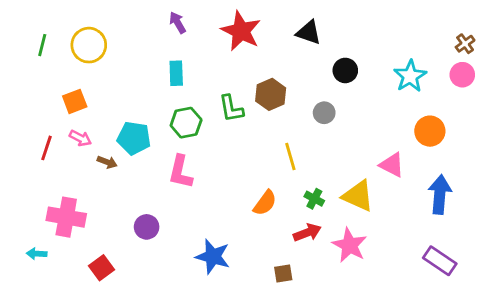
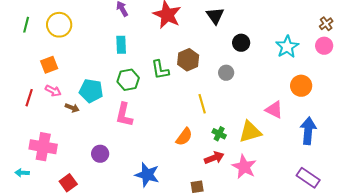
black triangle: (309, 32) -> (215, 16), turned 36
yellow triangle: (358, 196) -> (250, 132), turned -40

